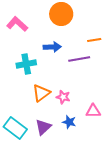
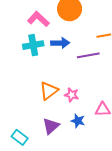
pink L-shape: (17, 24) -> (38, 19), moved
cyan cross: (26, 64) -> (33, 45), moved
cyan rectangle: (15, 128) -> (20, 137), moved, size x0.7

